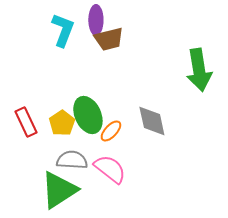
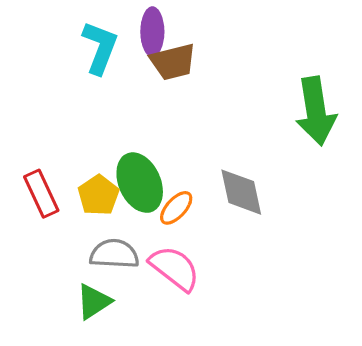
green triangle: (59, 190) -> (94, 302), size x0.6

